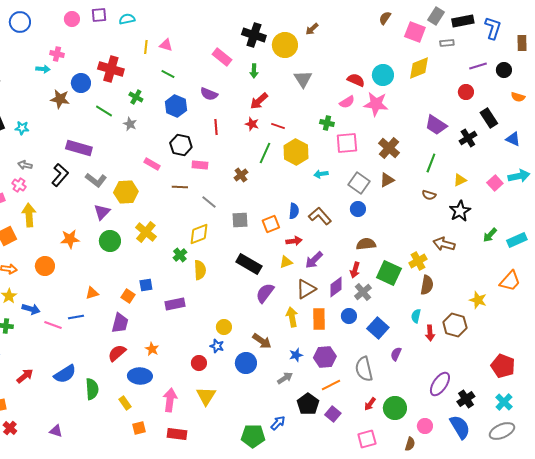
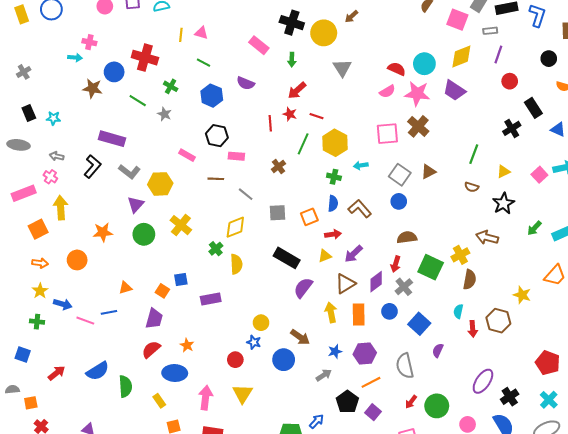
purple line: (478, 66) -> (498, 54), moved, turned -54
green cross: (327, 123) -> (334, 177), moved
purple trapezoid: (436, 125) -> (454, 90), moved
red line: (216, 127) -> (270, 123), moved
brown cross: (389, 148) -> (418, 126), moved

